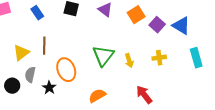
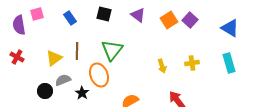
purple square: (157, 25) -> (190, 20), moved
blue triangle: (181, 26) -> (230, 28), moved
green triangle: (103, 56) -> (112, 50), moved
gray semicircle: (30, 75) -> (63, 80), turned 56

